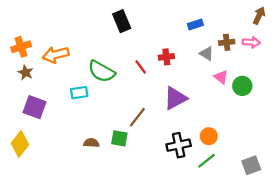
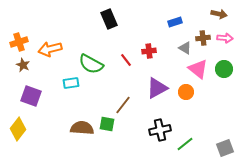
brown arrow: (259, 16) -> (219, 14), moved, turned 77
pink triangle: (221, 77) -> (198, 69), size x1.5
green circle: (242, 86) -> (224, 69), moved
orange circle: (209, 136) -> (186, 92), moved
brown semicircle: (91, 143) -> (82, 128), size x1.6

